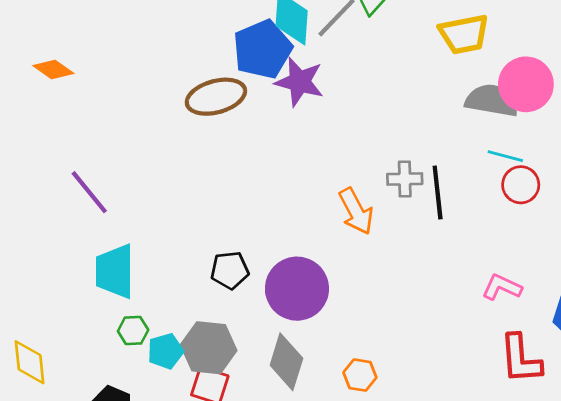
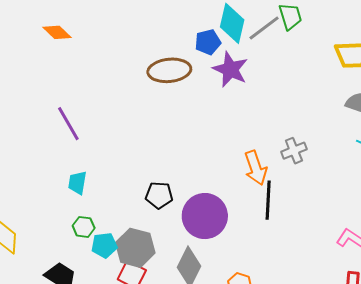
blue pentagon: (262, 49) -> (208, 42), size x0.6
gray cross: (405, 179) -> (294, 151), turned -30
black line: (438, 193) -> (268, 200), moved
cyan trapezoid: (115, 271) -> (77, 183), size x0.6

